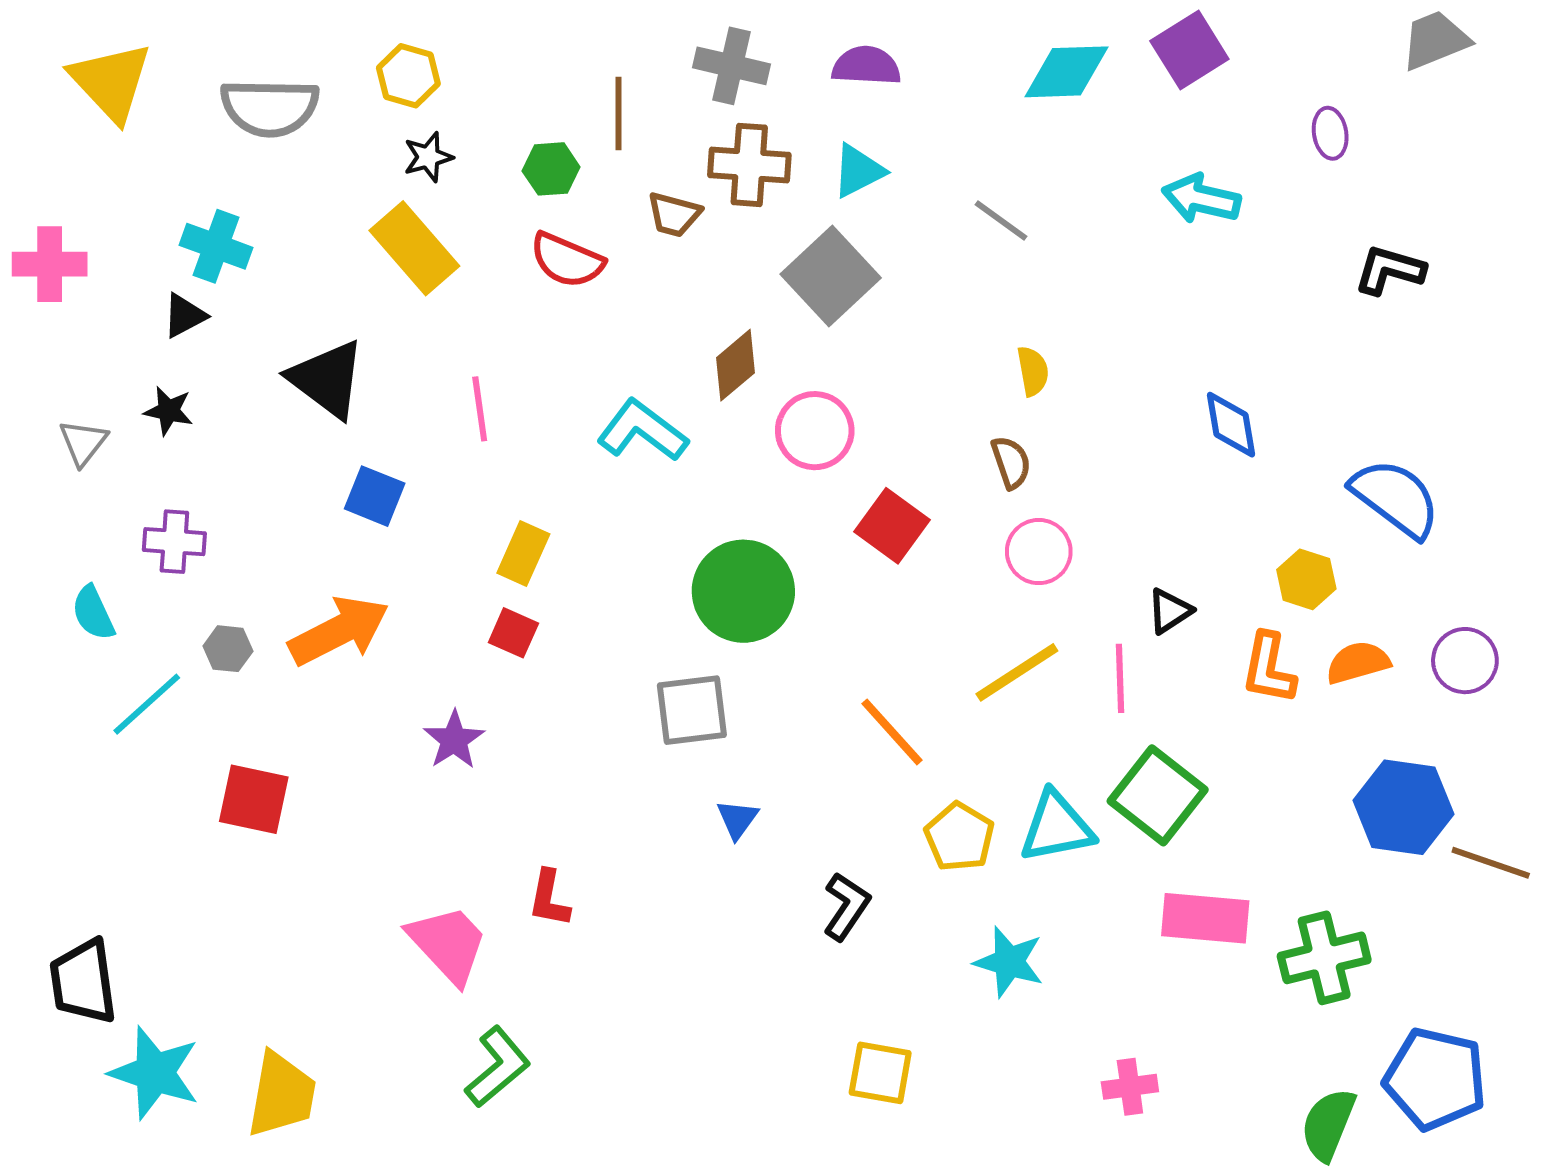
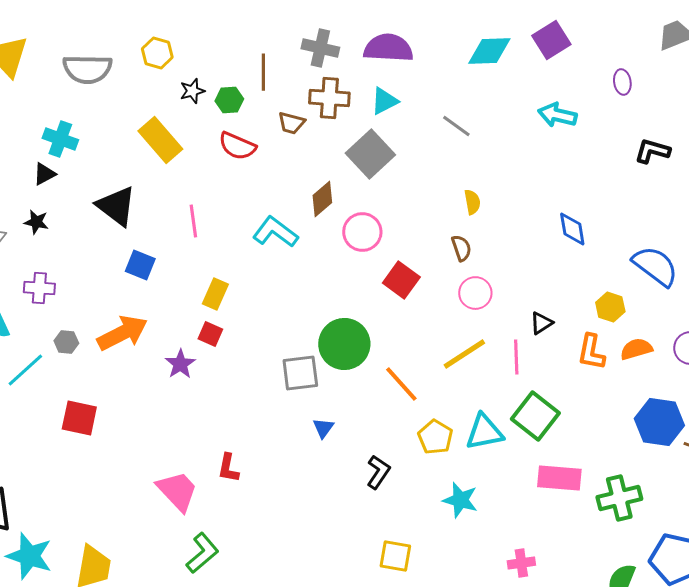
purple semicircle: (866, 66) -> (388, 48), size x1.4
black star: (428, 157) -> (192, 91), moved
green circle: (743, 591) -> (344, 344), moved
purple star: (454, 740) -> (180, 364), moved

